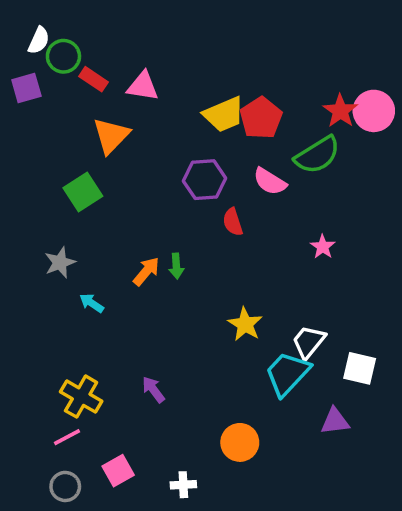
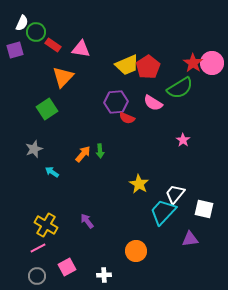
red semicircle: (233, 222) -> (127, 118), moved, turned -49

